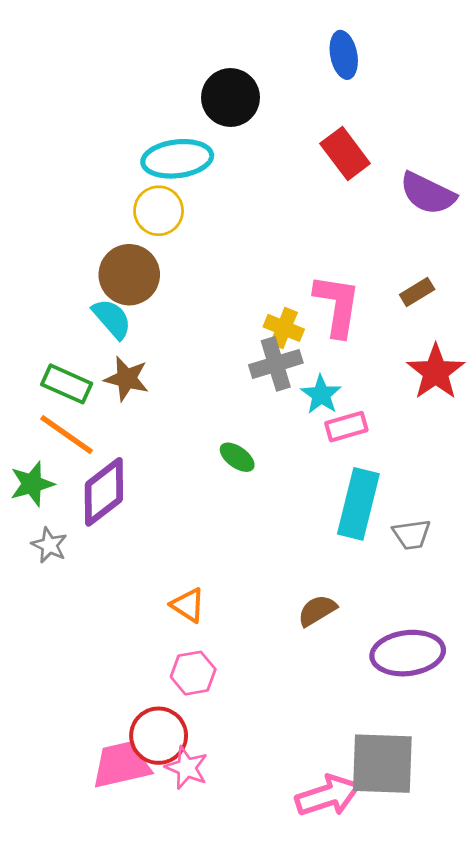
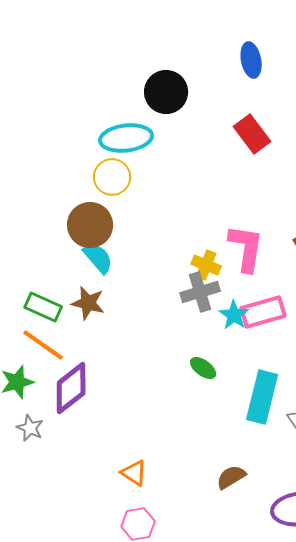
cyan semicircle: (112, 319) -> (98, 258), moved
pink rectangle: (346, 427) -> (263, 312), moved, size x1.4
green ellipse: (237, 457) -> (203, 368), moved

